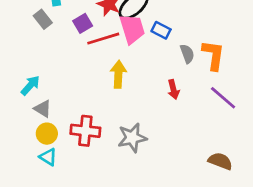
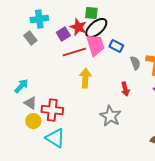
purple square: (83, 23) -> (63, 34), moved
red cross: (85, 131) -> (52, 110), moved
gray star: (132, 138) -> (110, 116), moved, turned -30
cyan triangle: (48, 157) -> (55, 138), moved, size x1.5

